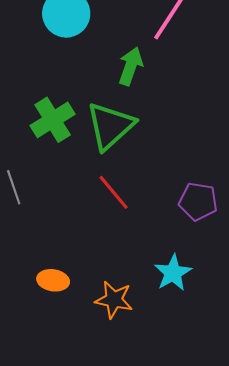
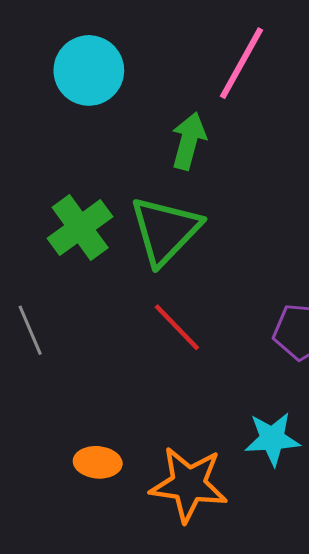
cyan star: (173, 273) -> (272, 439), turned 30
orange star: (114, 300) -> (189, 484), size x1.4

